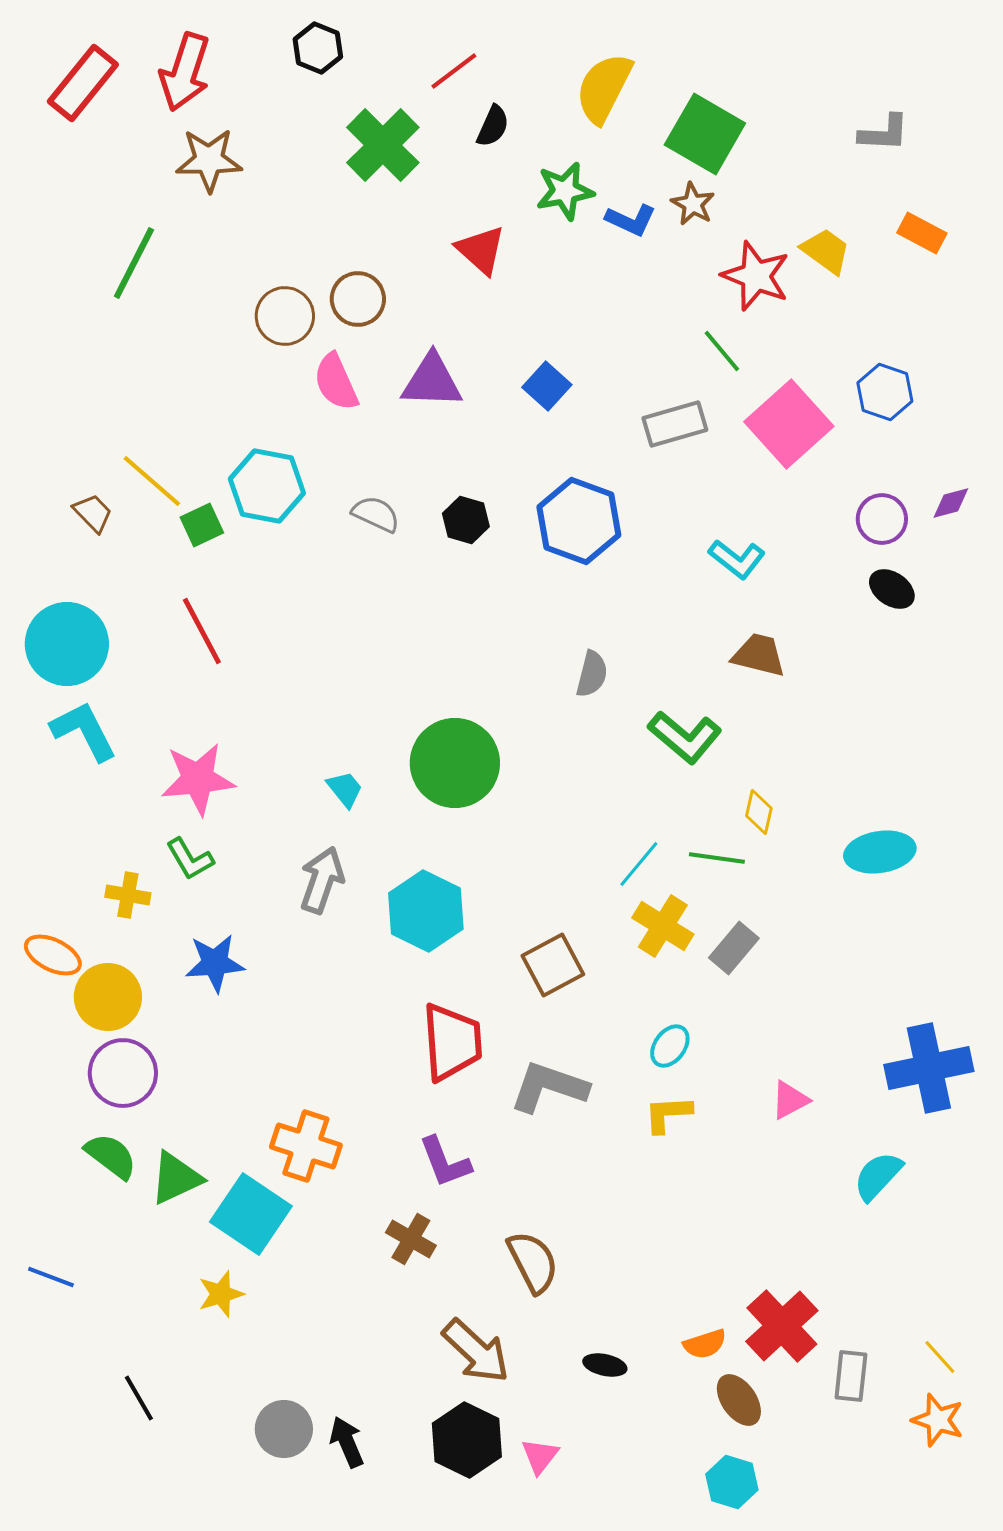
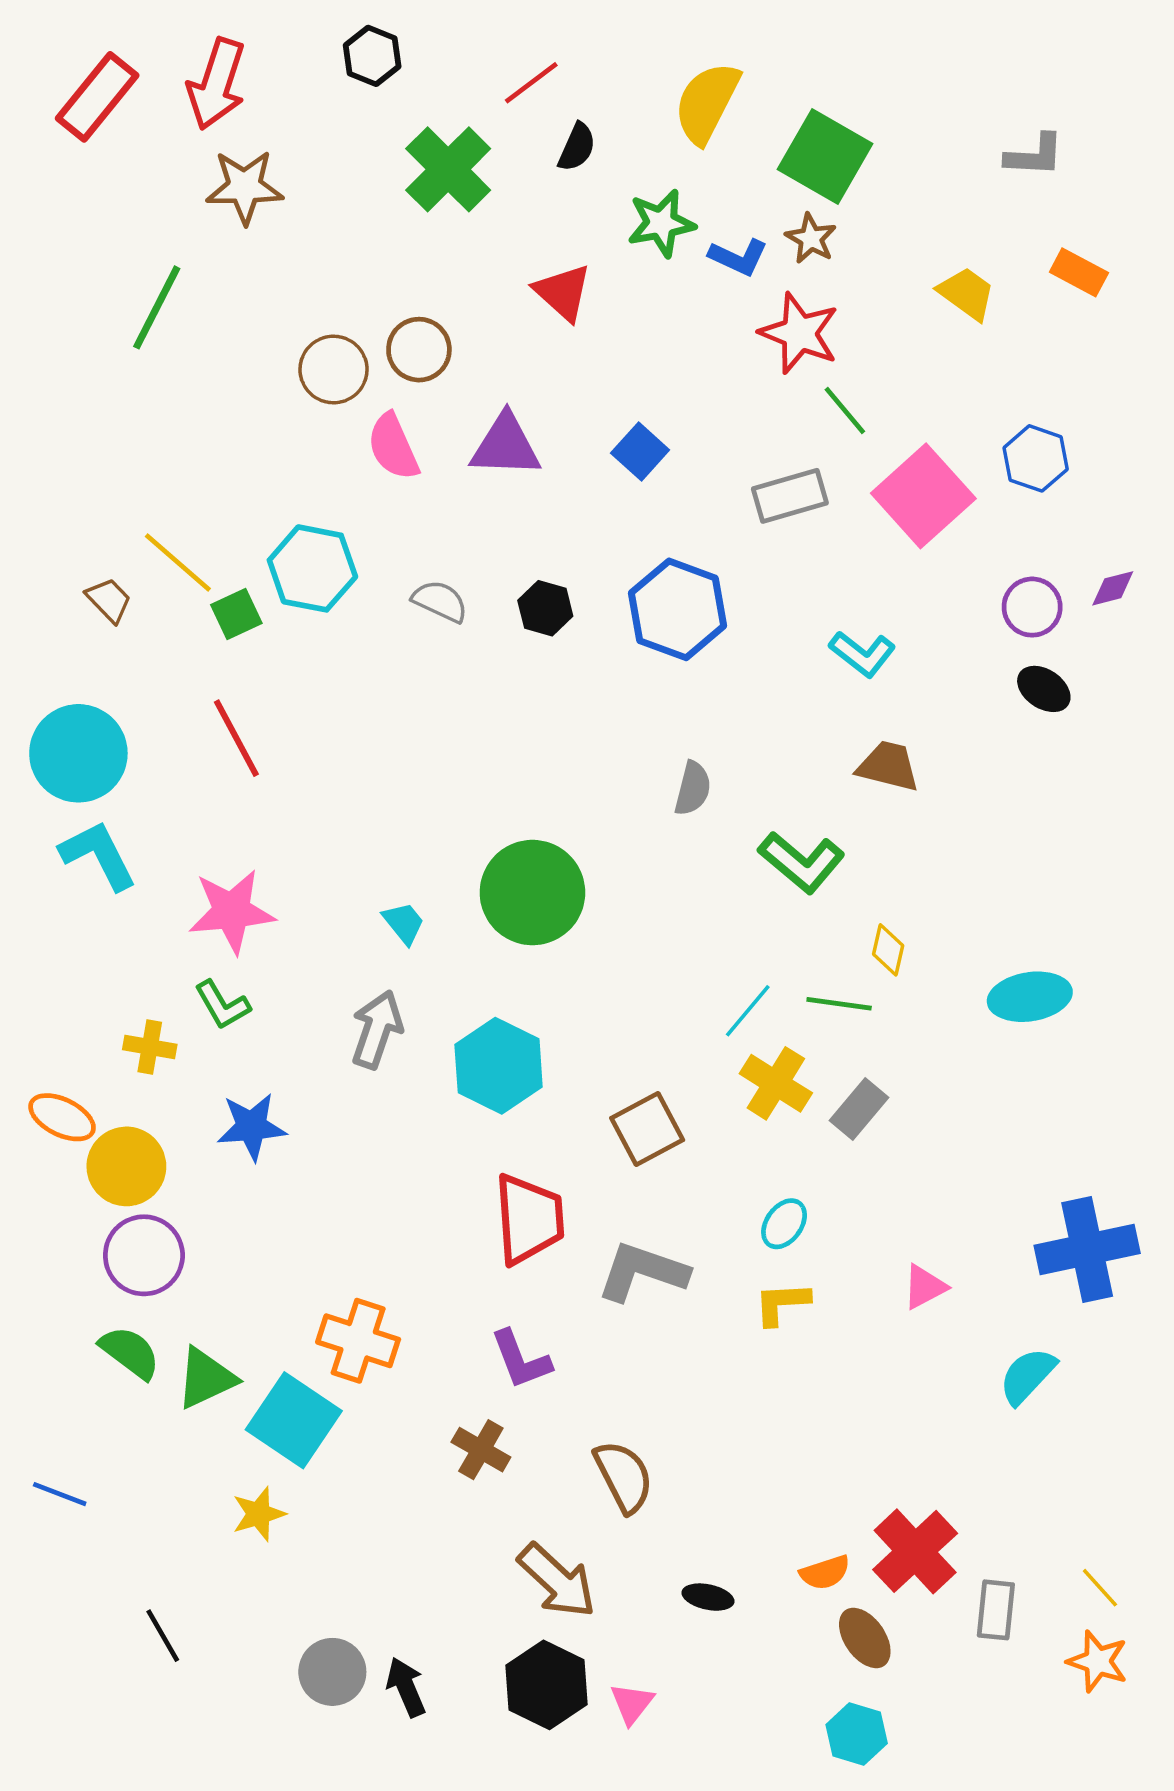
red star: (756, 276) -> (799, 333), moved

